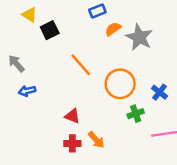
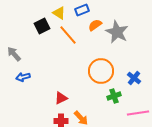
yellow triangle: (29, 15) -> (59, 13), moved
orange line: (81, 65) -> (68, 35), moved
red triangle: (72, 116) -> (61, 98), turned -48

